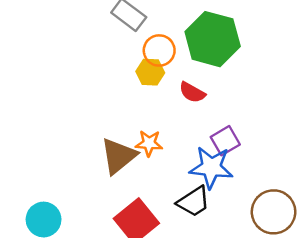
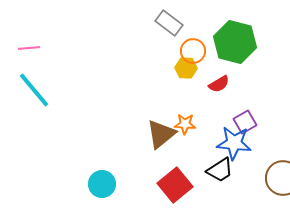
red semicircle: (192, 92) -> (219, 84), turned -60

